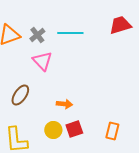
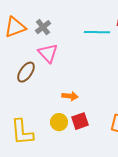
cyan line: (70, 33) -> (97, 32), moved
brown ellipse: (20, 95) -> (26, 72), moved

